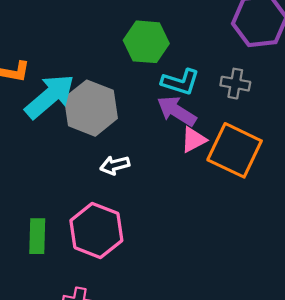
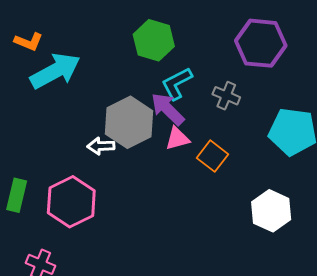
cyan L-shape: (180, 82) -> (177, 83), turned 123
gray hexagon: (91, 108) -> (129, 122), moved
orange square: (235, 150) -> (213, 156), size x0.6

